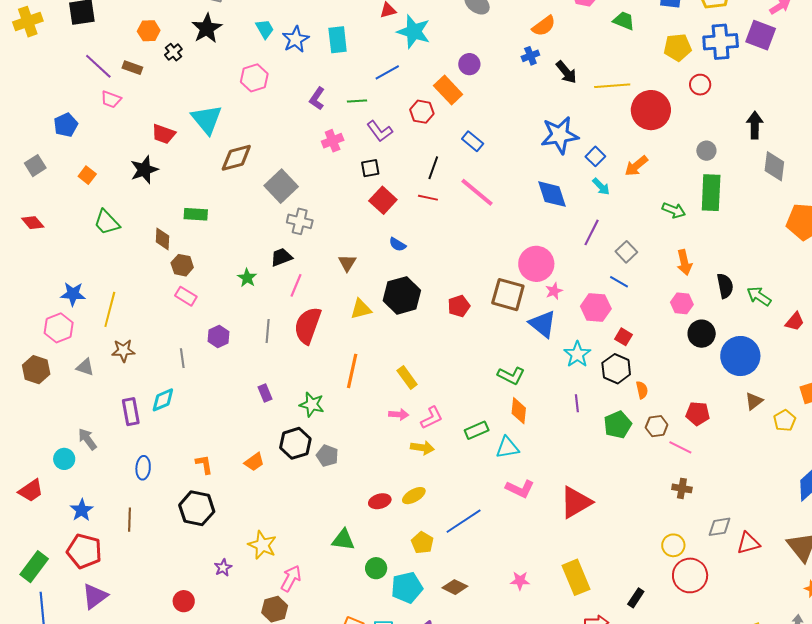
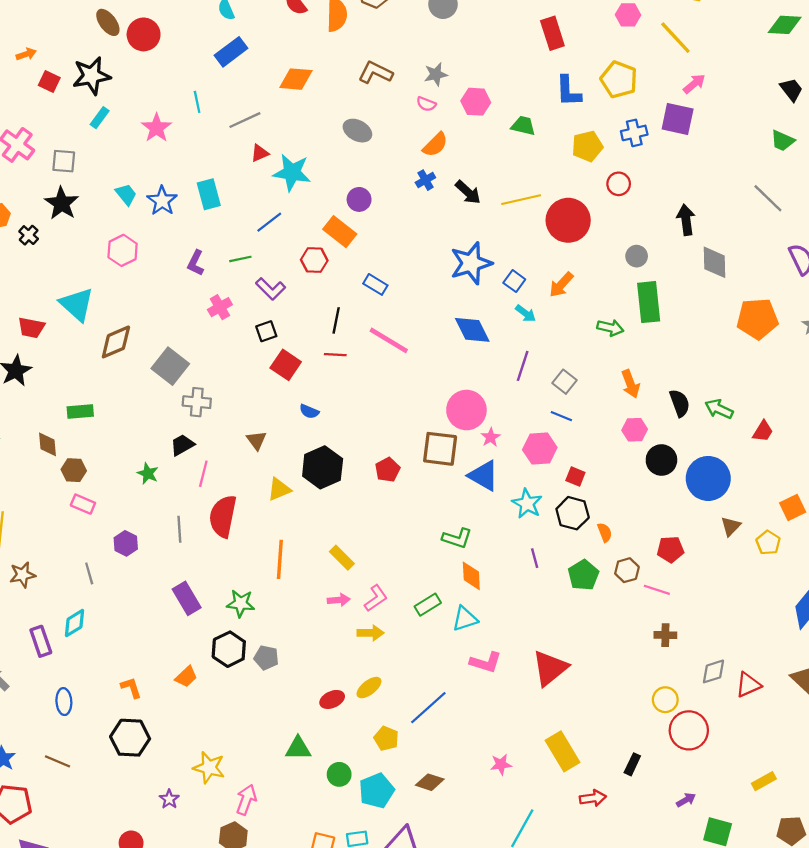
blue cross: (721, 42) -> (634, 133), size x0.7
purple rectangle: (265, 393) -> (187, 598), size x1.6
brown line: (130, 520) -> (57, 761), turned -60

